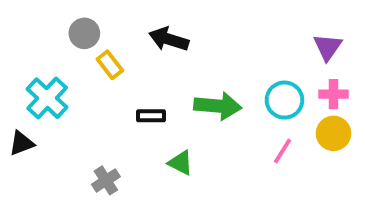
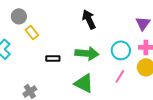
black arrow: (169, 39) -> (89, 19), moved, turned 48
green triangle: (180, 163) -> (84, 83), moved, size x1.5

